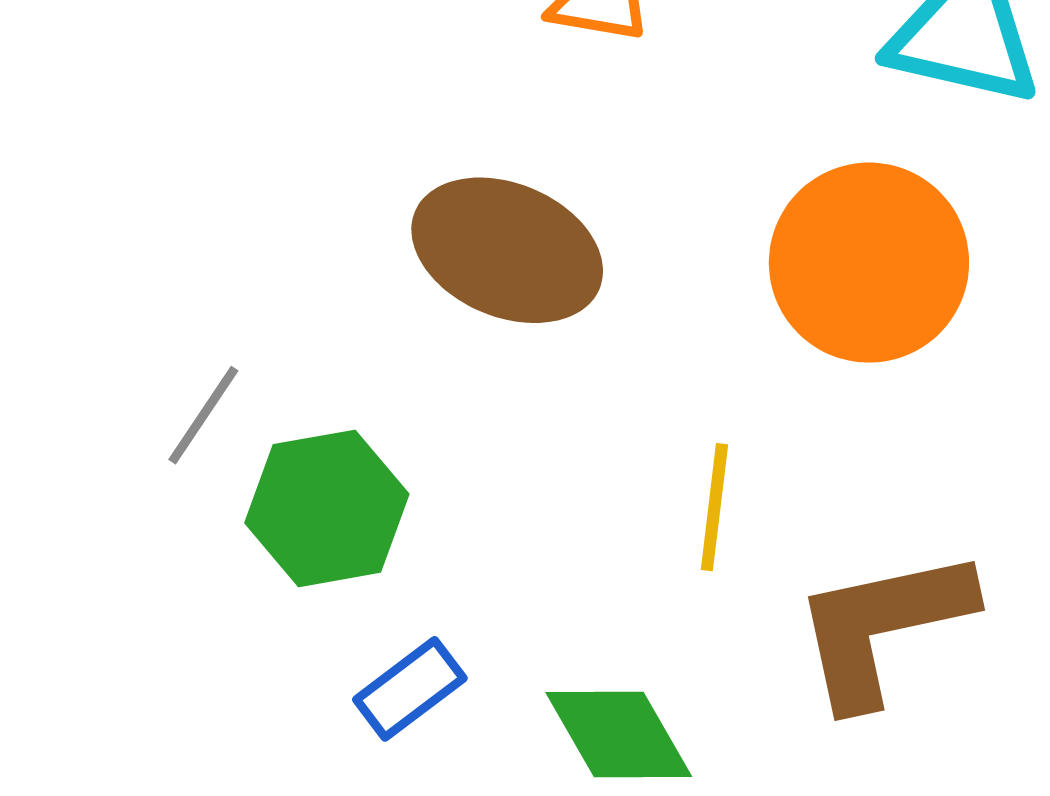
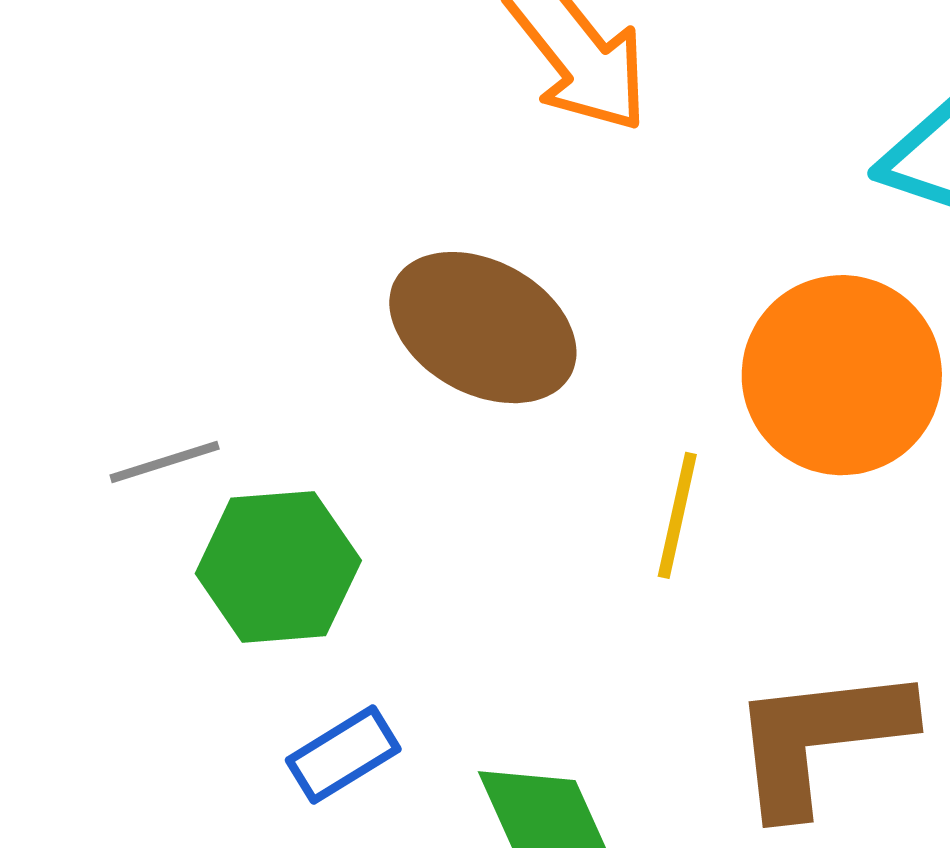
gray line: (203, 415) -> (165, 462), turned 33
yellow line: (714, 507) -> (677, 515), moved

